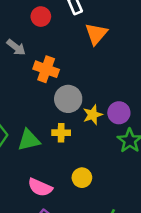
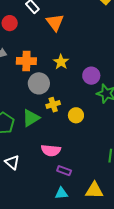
gray circle: (68, 99) -> (39, 83), moved
yellow star: (93, 115) -> (61, 62), moved
yellow circle: (82, 178) -> (76, 115), moved

